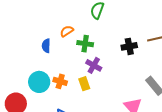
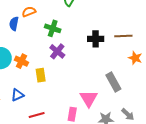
orange semicircle: (67, 31) -> (29, 12), moved
yellow rectangle: (84, 84) -> (41, 75), moved

